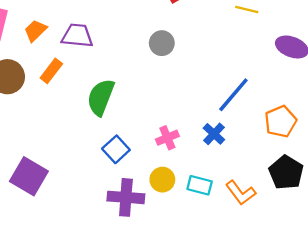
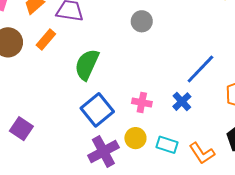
pink cross: (167, 138) -> (142, 103), turned 30
blue square: (116, 149) -> (97, 110), size x1.4
purple square: (29, 176) -> (21, 129), size x0.7
purple cross: (126, 197) -> (103, 152), turned -36

